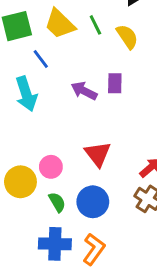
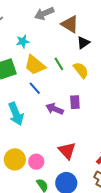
blue line: (41, 59) -> (35, 88), moved
yellow circle: (20, 182) -> (15, 159), moved

